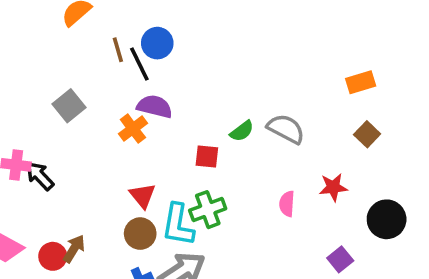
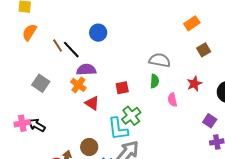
blue circle: (157, 43) -> (98, 33), moved
green semicircle: (242, 131) -> (155, 81), moved, turned -32
brown square: (367, 134) -> (204, 50), turned 32
red triangle: (142, 196) -> (92, 103), moved
brown circle: (140, 234) -> (89, 147), moved

